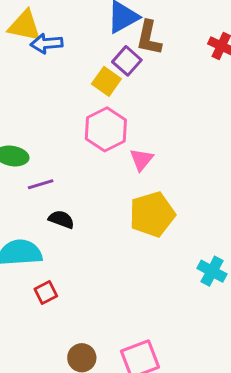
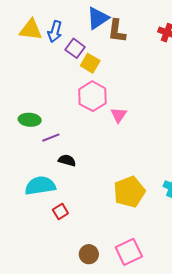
blue arrow: (47, 43) -> (55, 32), moved, turned -65
purple square: (127, 61) -> (75, 48), moved
yellow pentagon: (152, 214) -> (129, 192), moved

